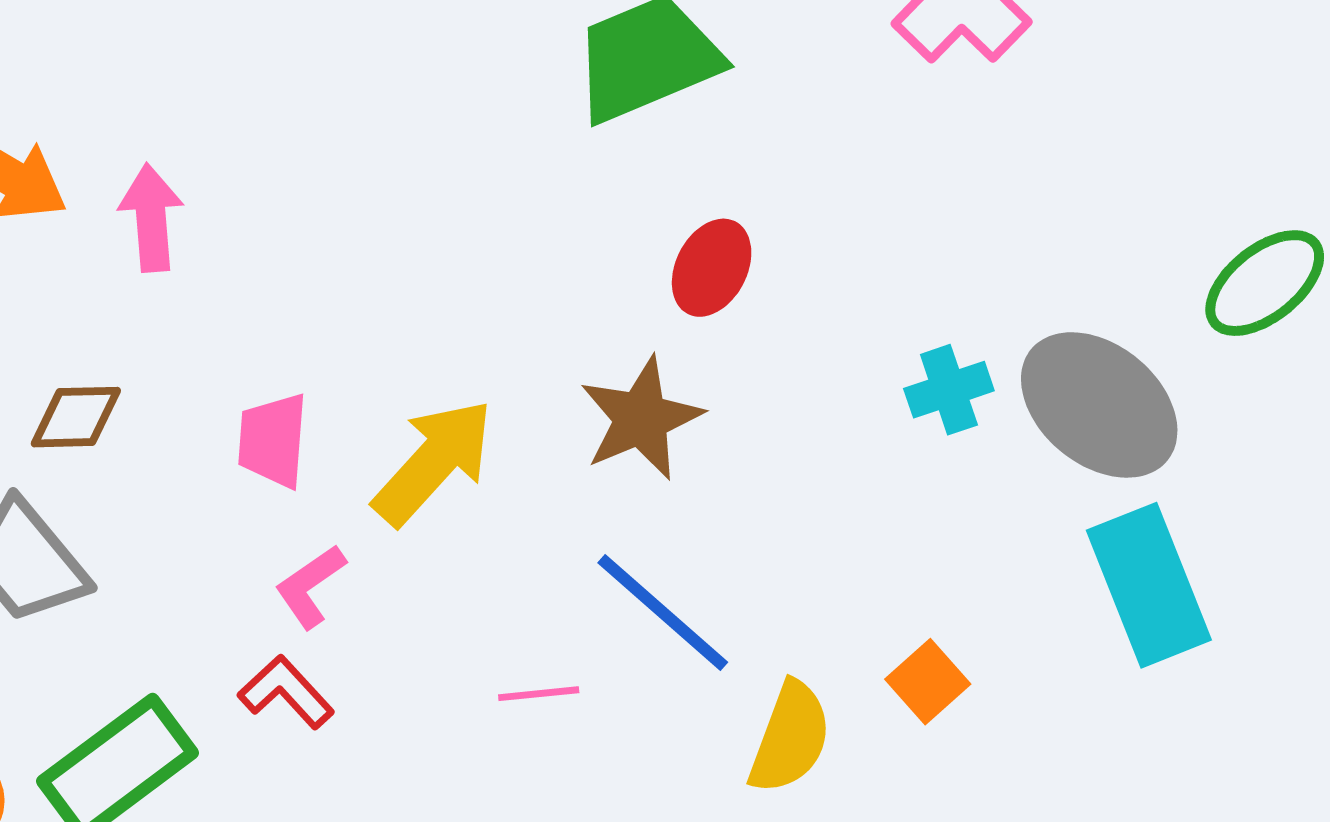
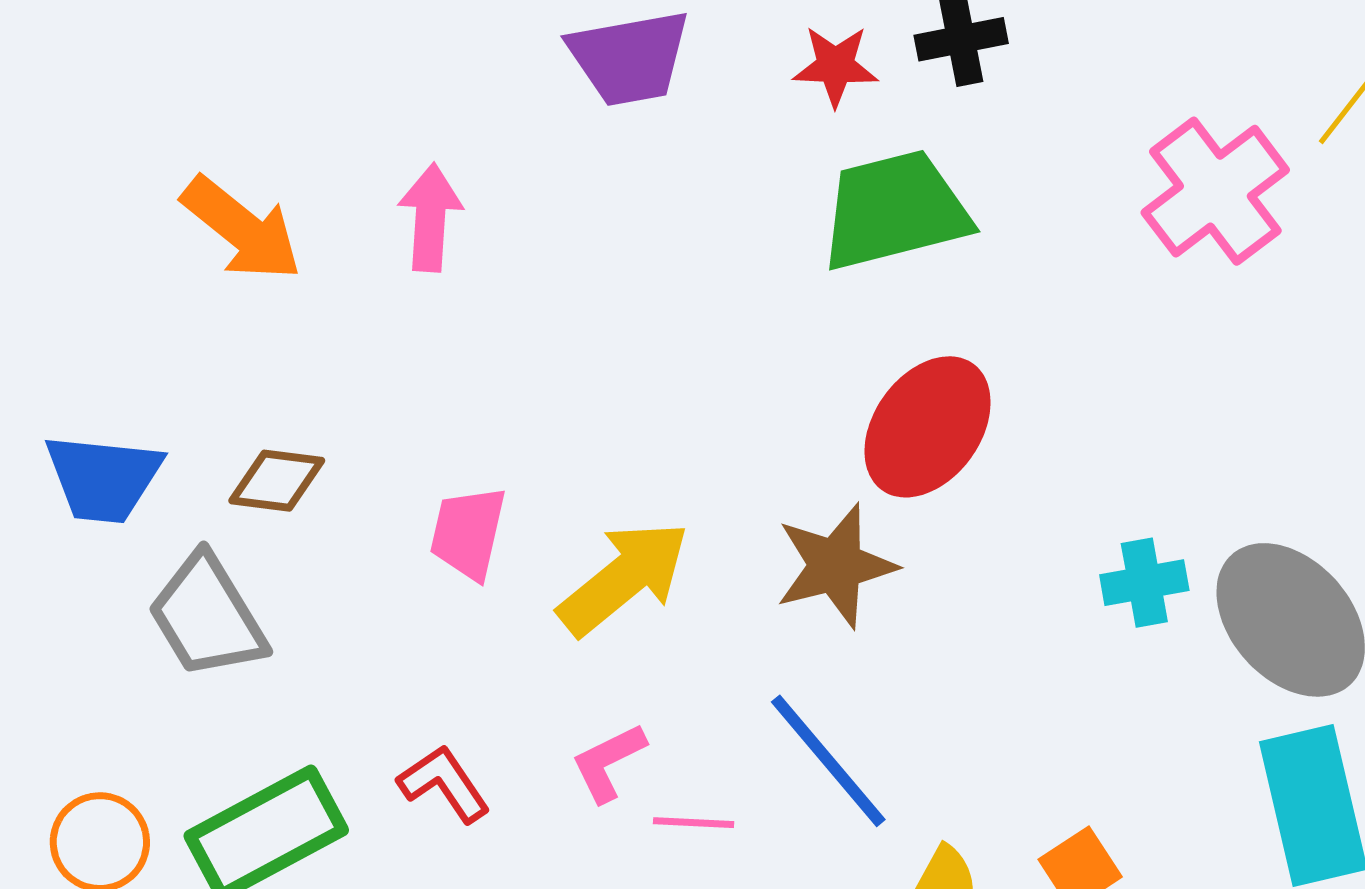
pink arrow: (151, 218) -> (430, 218), moved
red ellipse: (712, 268) -> (928, 427), size x1.5
pink L-shape: (310, 586) -> (608, 762), moved

